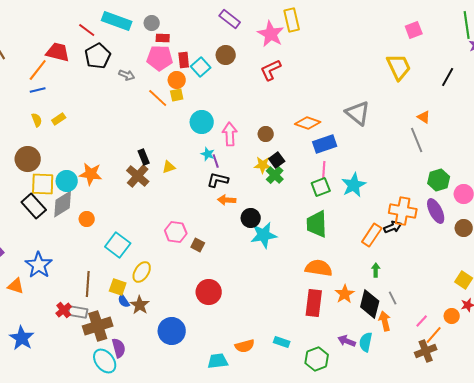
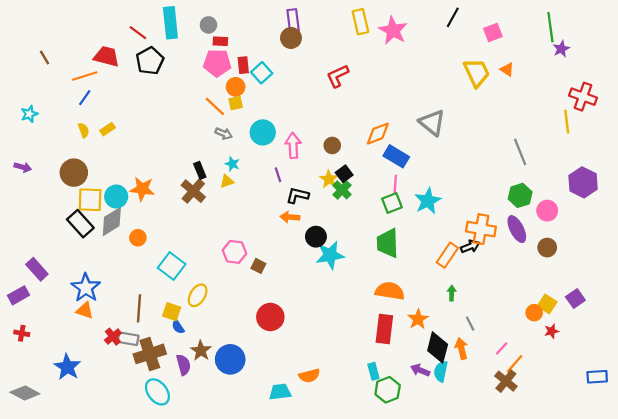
purple rectangle: (230, 19) -> (293, 21), turned 45
cyan rectangle: (117, 21) -> (170, 23), turned 64
pink star: (271, 34) -> (393, 30), moved
brown circle: (226, 55) -> (291, 38), moved
orange line: (38, 70) -> (85, 76), turned 35
gray arrow: (127, 75) -> (224, 134), moved
black line: (448, 77) -> (453, 17), moved
blue line: (38, 90) -> (85, 98), turned -42
orange triangle: (424, 117) -> (507, 69), moved
orange diamond: (308, 123) -> (378, 134), turned -40
gray line: (417, 140) -> (520, 152), moved
blue rectangle: (325, 144) -> (396, 156), turned 50
cyan star: (208, 154) -> (232, 164), moved
yellow star: (263, 165) -> (329, 179), turned 30
black L-shape: (218, 180) -> (297, 195), moved
orange triangle: (16, 286) -> (85, 310), moved
black diamond: (370, 304) -> (438, 347), moved
brown star: (140, 305) -> (201, 351), moved
orange circle: (452, 316) -> (534, 313), moved
cyan rectangle: (282, 342) -> (373, 371), moved, turned 56
purple semicircle: (119, 348) -> (183, 365), moved
brown cross: (426, 351) -> (506, 381), turned -30

